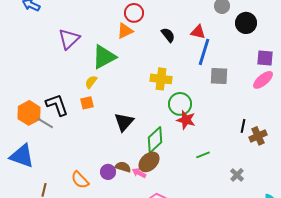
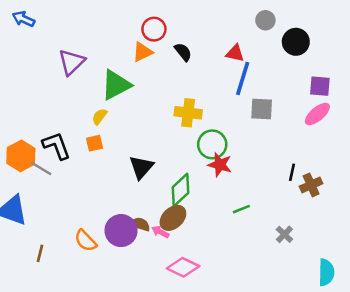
black semicircle: (168, 35) -> (183, 52), moved
purple circle: (108, 172) -> (121, 231), size x1.6

